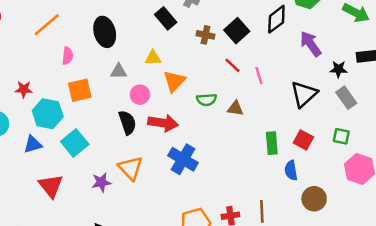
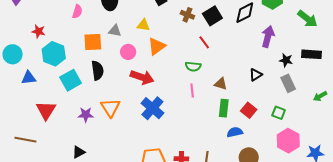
purple arrow: (311, 44) -> (268, 37), turned 40
pink line: (259, 76) -> (192, 90), moved
orange square: (80, 90) -> (93, 42), moved
black triangle: (304, 94) -> (256, 75), size x0.6
green semicircle: (207, 100) -> (193, 66), moved
brown triangle: (235, 108) -> (221, 84), moved
black semicircle: (127, 123) -> (97, 70), moved
blue triangle: (33, 144) -> (29, 78), moved
blue semicircle: (291, 170) -> (235, 132), turned 77

